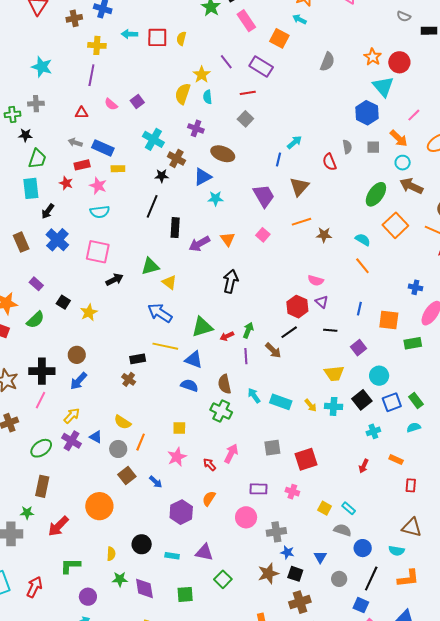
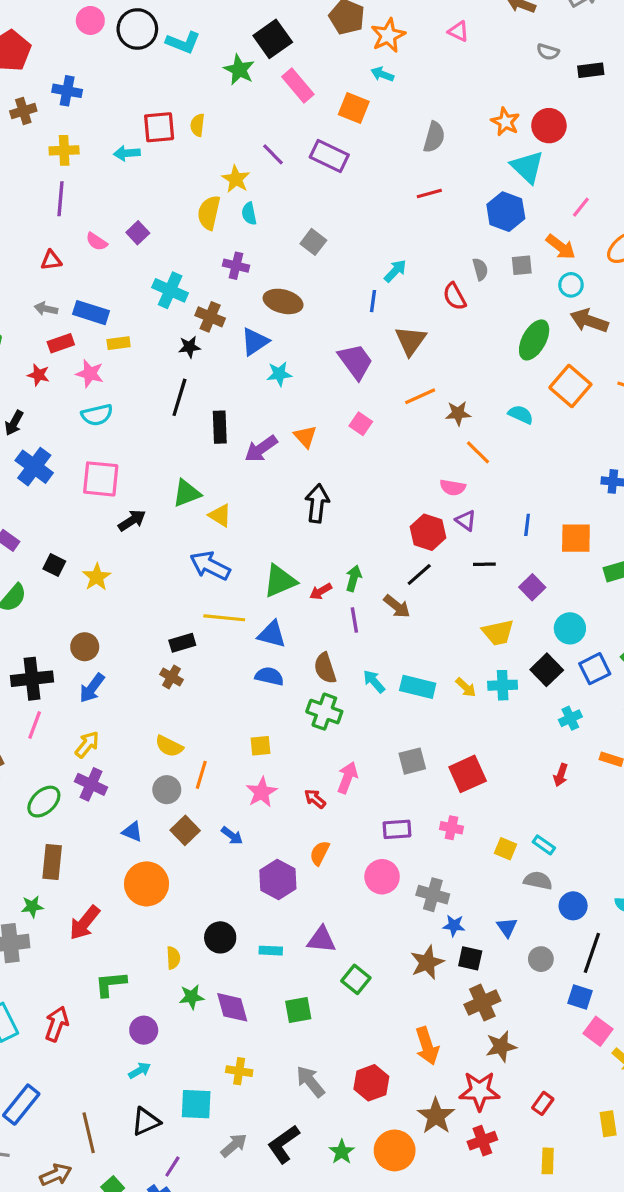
cyan arrow: (129, 34) -> (127, 153), moved
red line: (248, 93) -> (429, 194), moved
orange line: (362, 266) -> (478, 452), moved
blue triangle: (96, 437) -> (132, 832), moved
gray cross: (276, 532) -> (433, 895), turned 30

